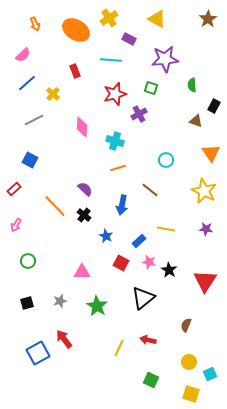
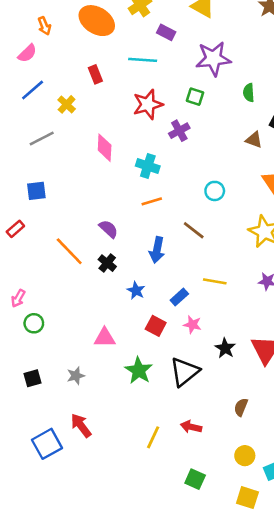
orange arrow: (35, 24) -> (44, 26), moved
blue square: (30, 160) -> (36, 191), turned -35
pink arrow: (16, 225) -> (18, 298), moved
black star: (169, 270) -> (225, 348), moved
green star: (97, 306) -> (139, 370), moved

